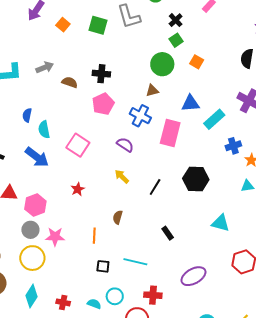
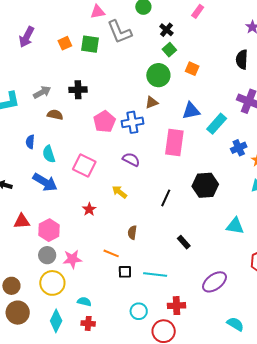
orange square: (63, 25) -> (65, 43), moved, turned 32
black cross: (101, 74) -> (78, 90), moved
brown semicircle: (70, 82) -> (55, 115), moved
blue cross: (140, 116) -> (132, 122), moved, turned -30
yellow arrow: (122, 176) -> (119, 192), moved
orange line: (94, 236) -> (111, 253), turned -63
black square: (103, 266) -> (125, 272), moved
cyan semicircle: (94, 304) -> (84, 302), moved

